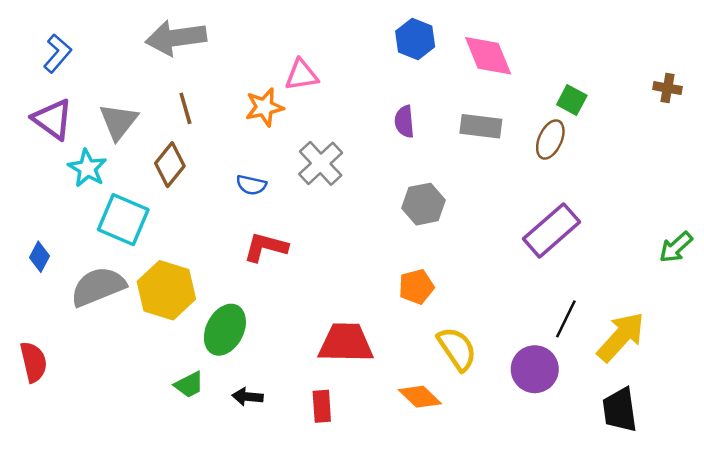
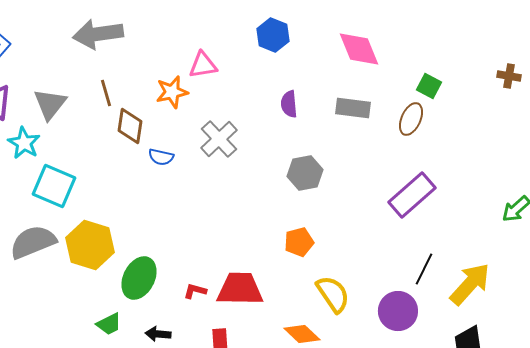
blue hexagon: (415, 39) -> (273, 35), moved
brown diamond: (170, 165) -> (130, 126), moved, turned -30
red L-shape: (266, 247) -> (195, 291), moved, size x0.6

